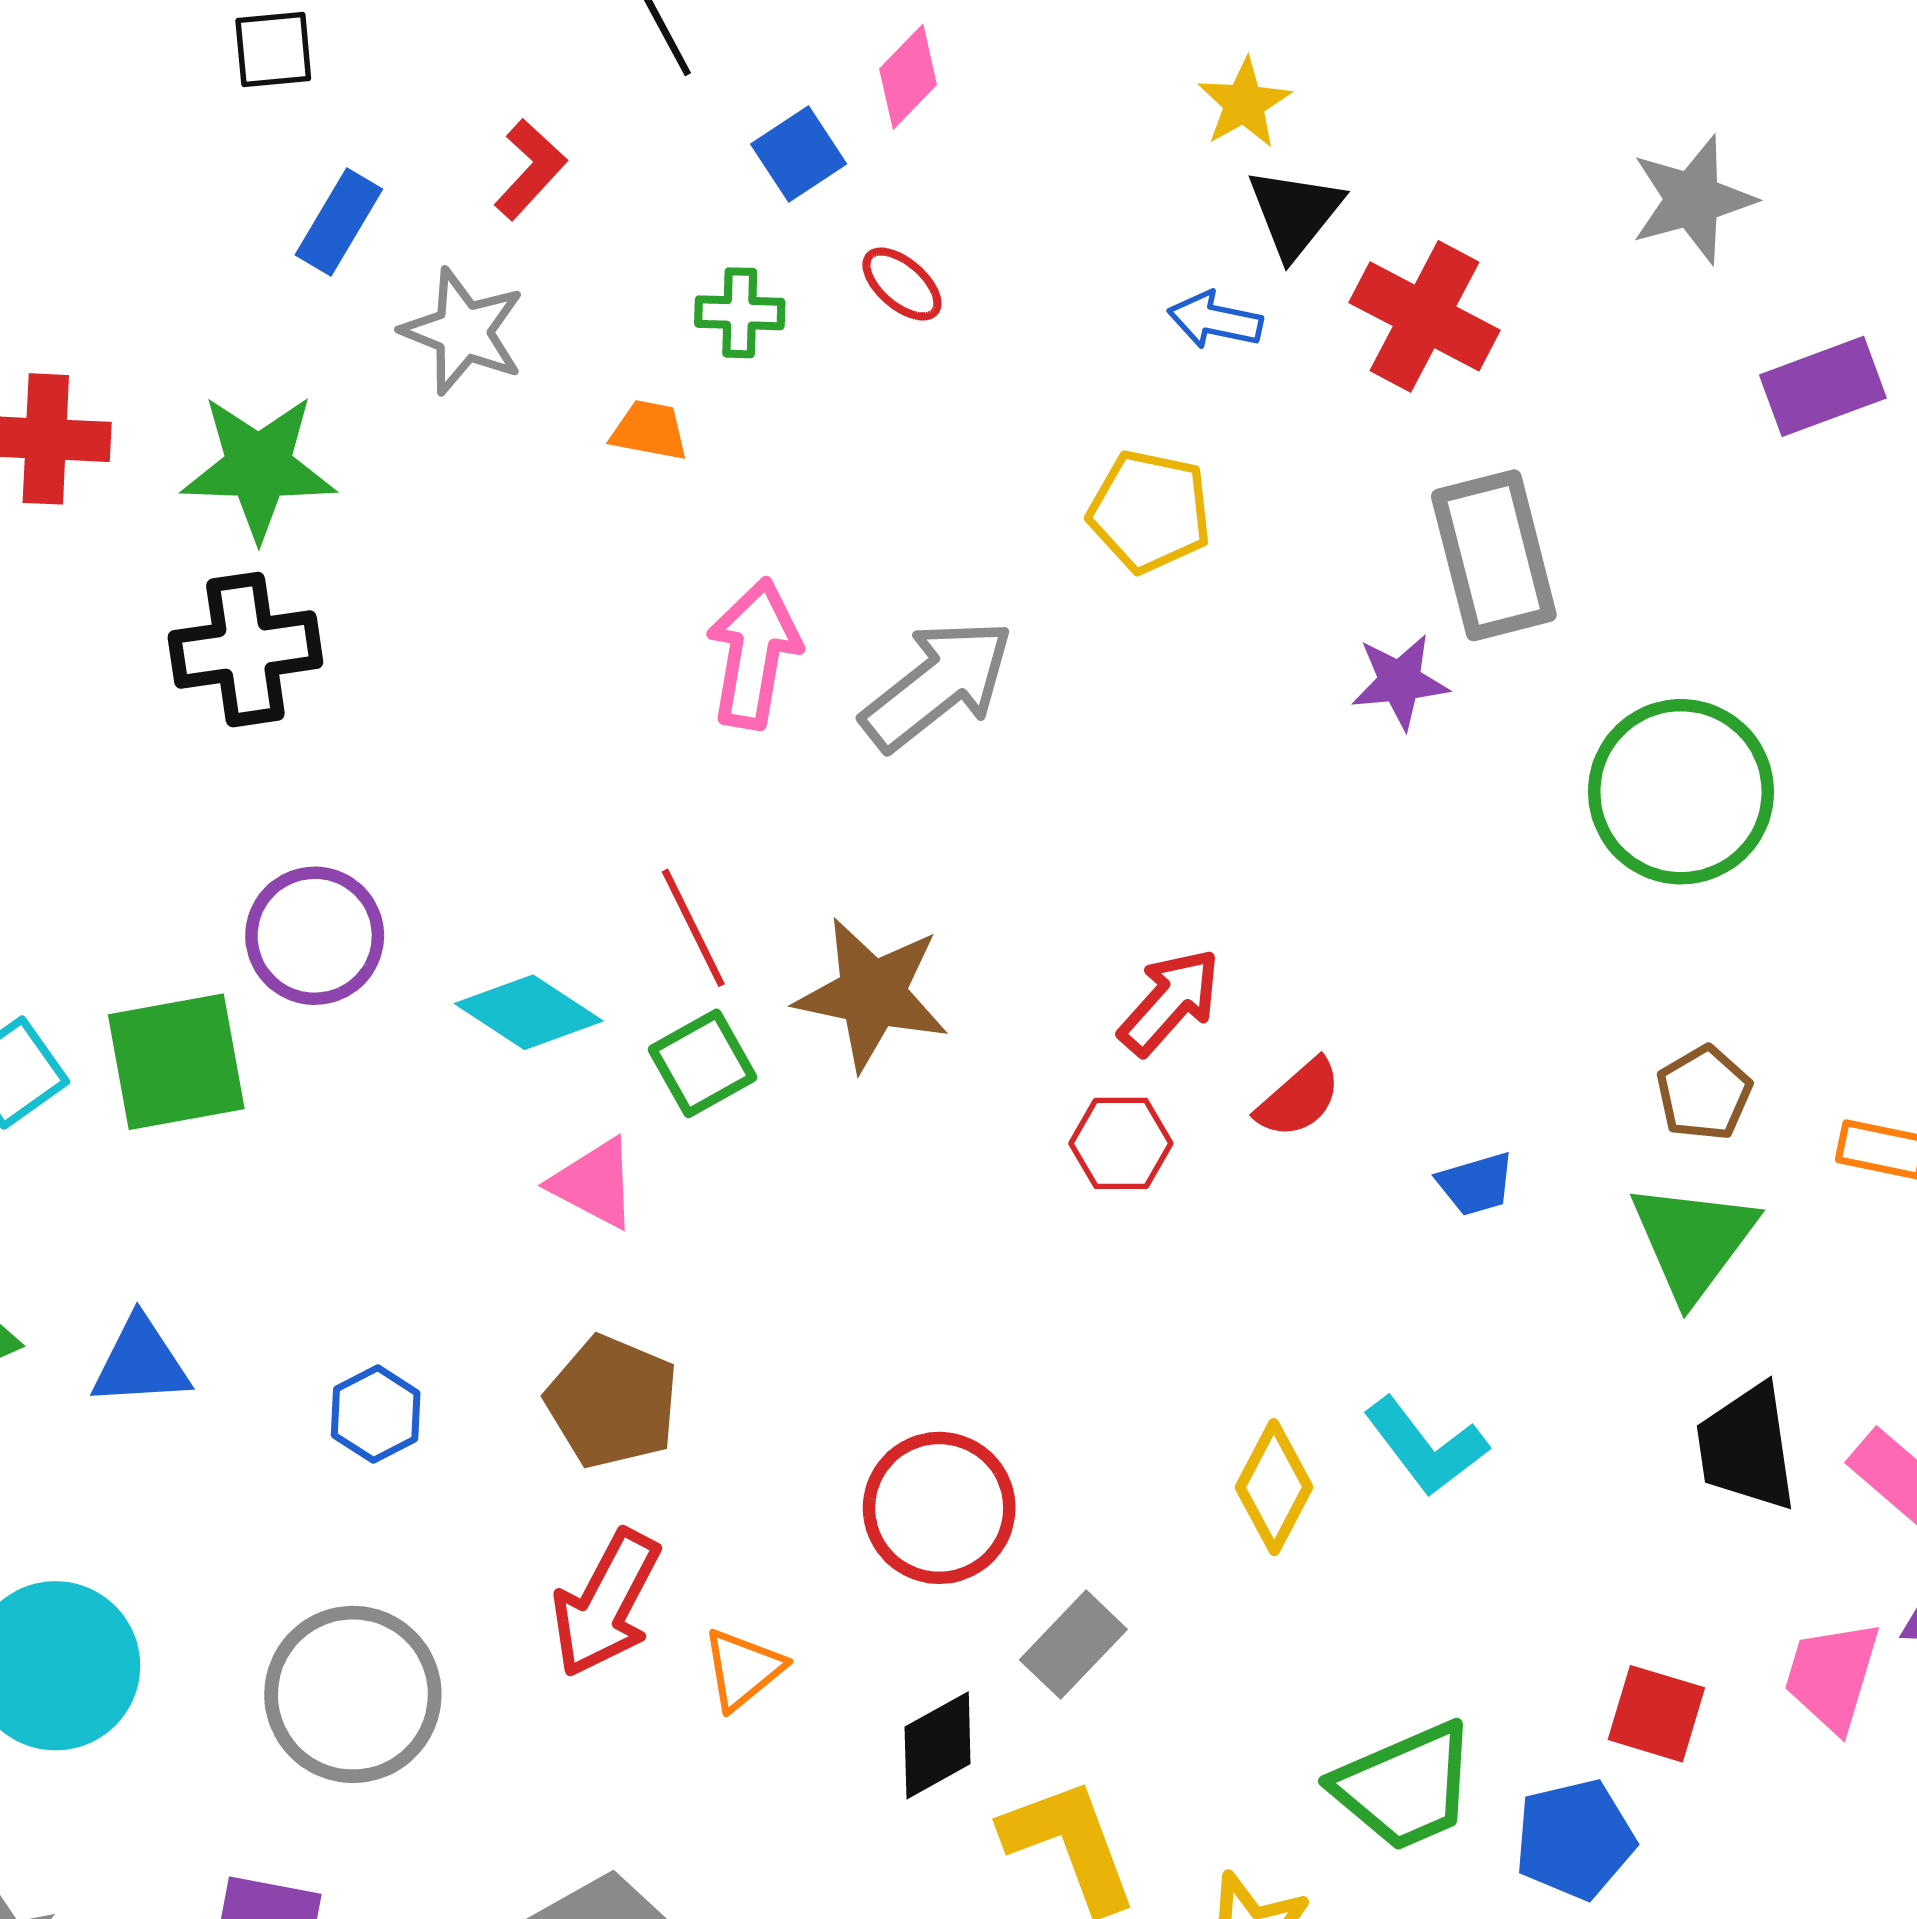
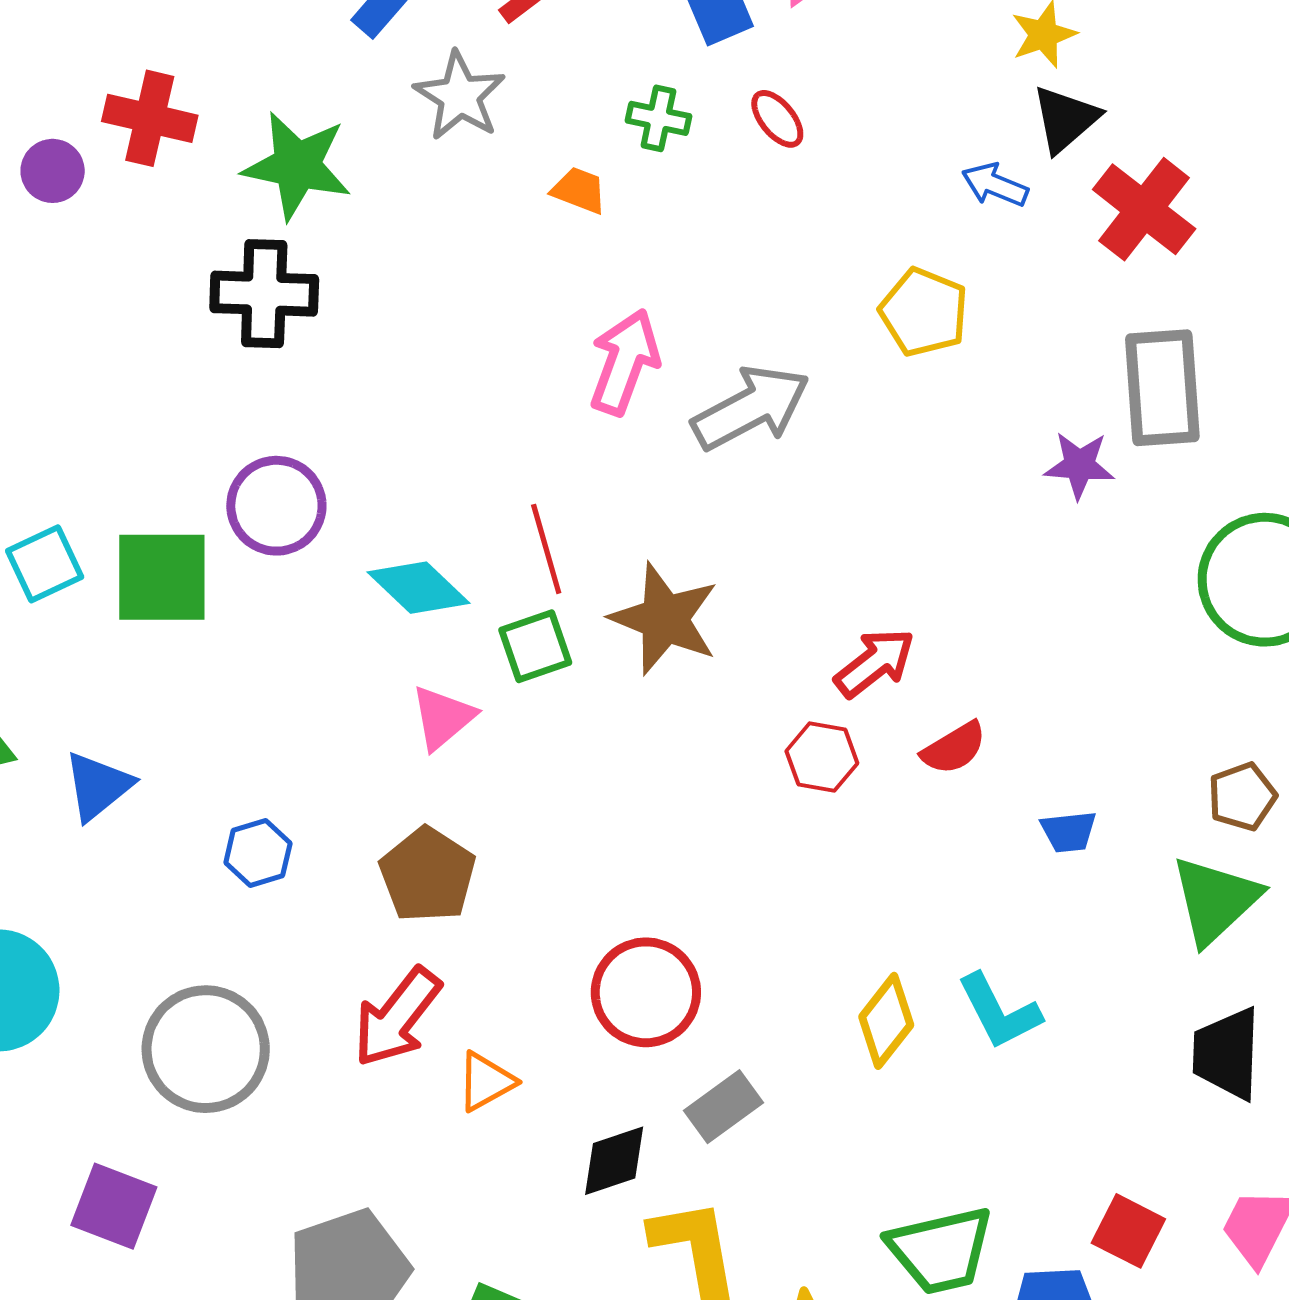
pink triangle: (594, 1183) -> (443, 718), turned 42
blue triangle: (141, 1362) -> (98, 786), turned -46

